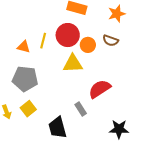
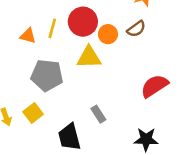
brown semicircle: (111, 40) -> (136, 29), turned -56
gray pentagon: (25, 79) -> (47, 75), moved
red semicircle: (100, 89) -> (154, 86), moved

